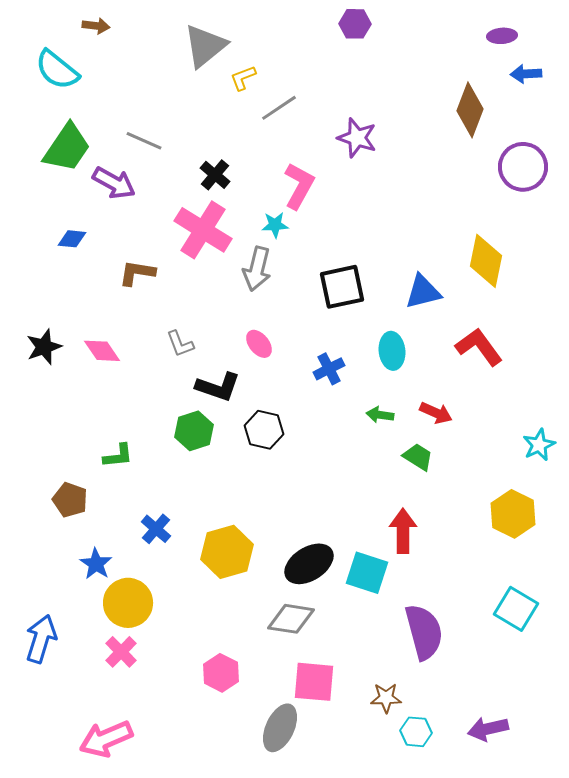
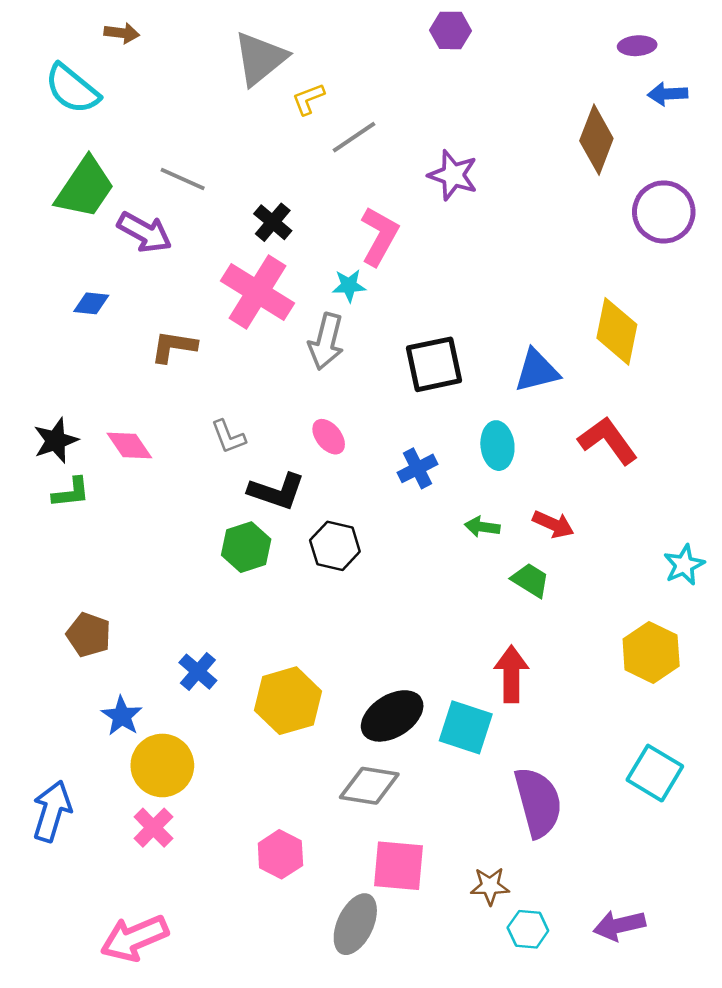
green L-shape: (118, 456) -> (71, 493), moved

